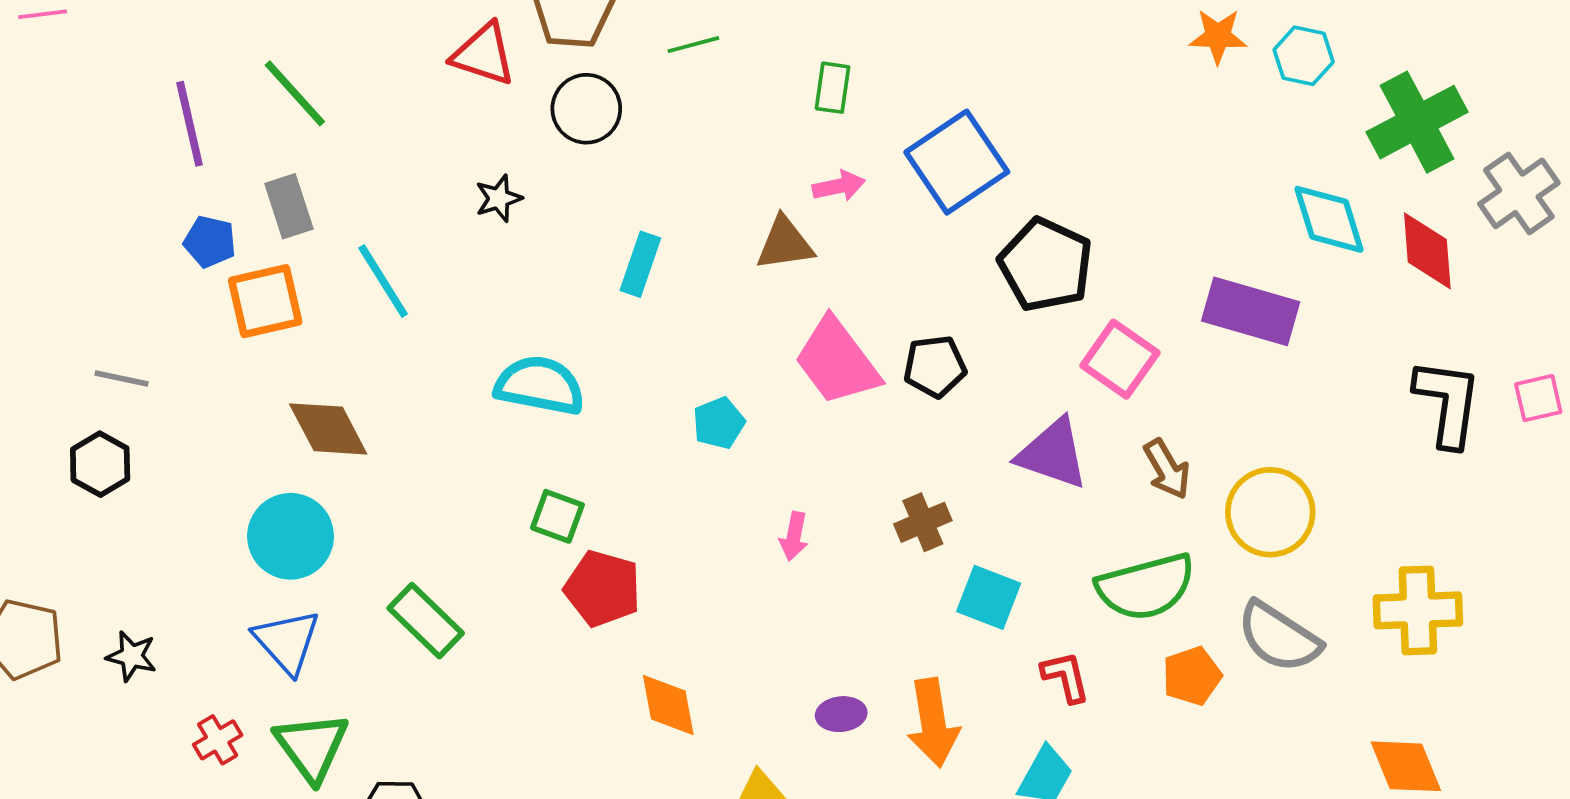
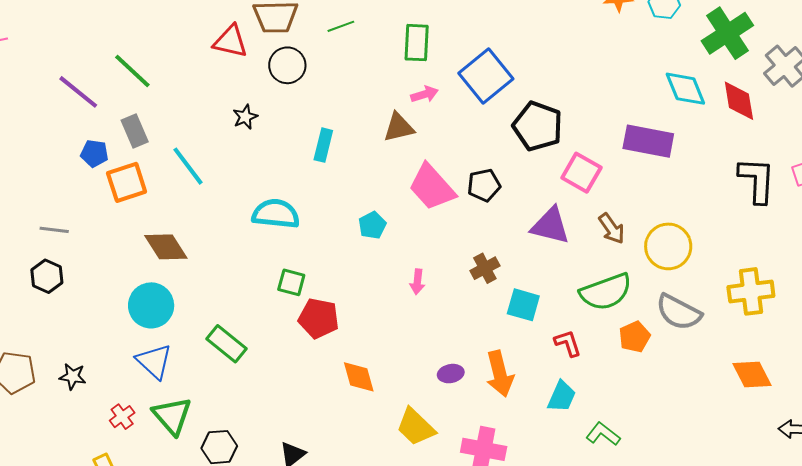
green rectangle: (833, 88) -> (417, 43), size x1.4
purple line: (190, 124) -> (78, 92), turned -33

